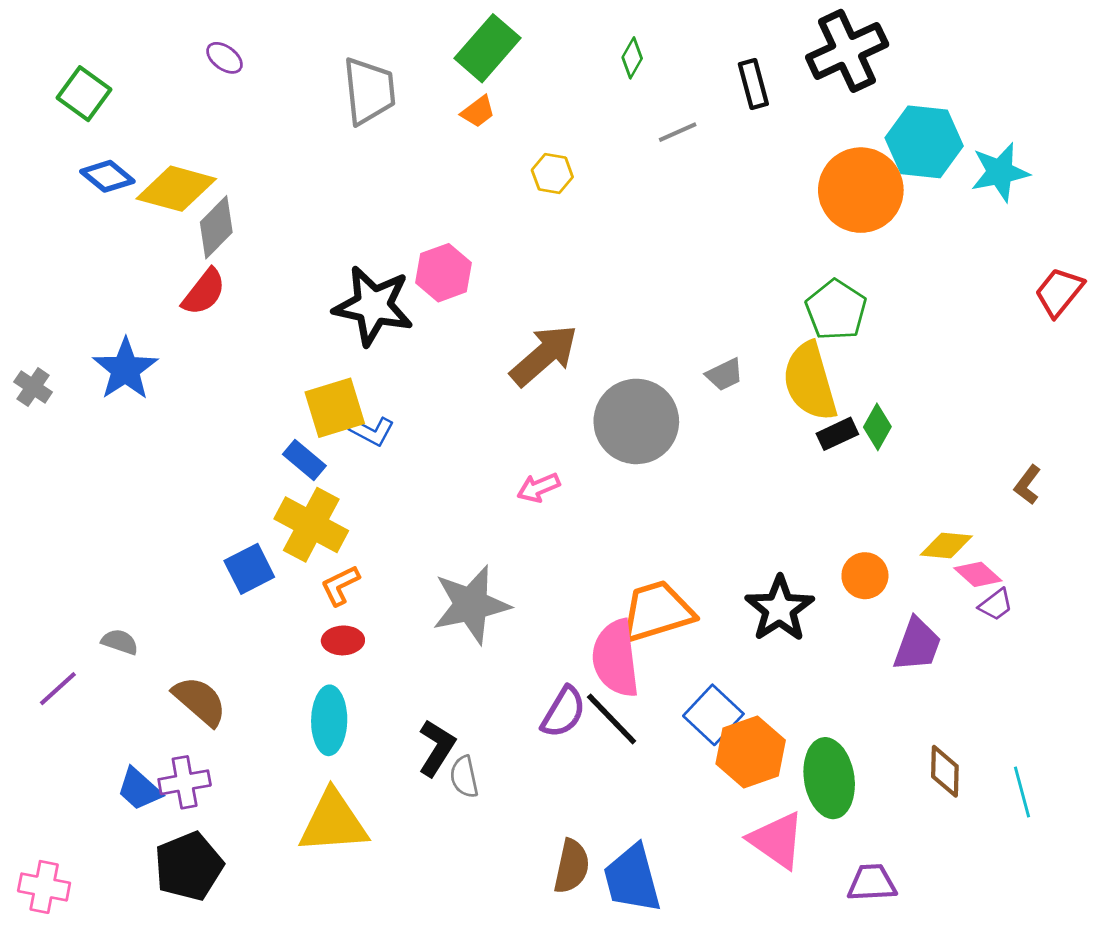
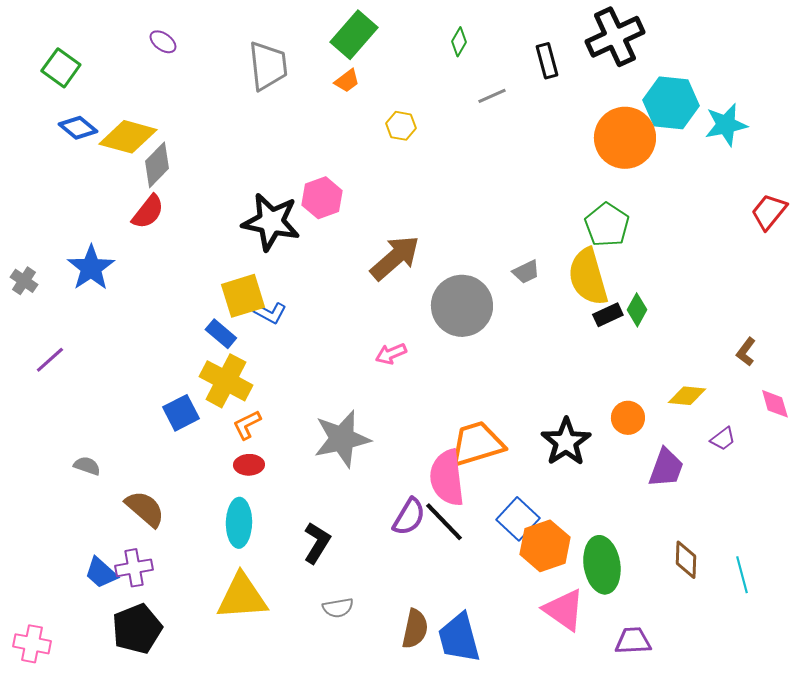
pink diamond: (978, 574) -> (775, 404), moved, turned 32
purple line: (58, 689) -> (50, 360), moved
gray semicircle: (464, 777) -> (338, 608), moved, turned -88

